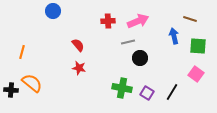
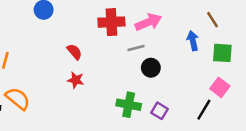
brown line: (190, 19) -> (212, 20), turned 40
red cross: (108, 21) -> (111, 22), size x1.5
black line: (172, 92) -> (204, 110), moved

